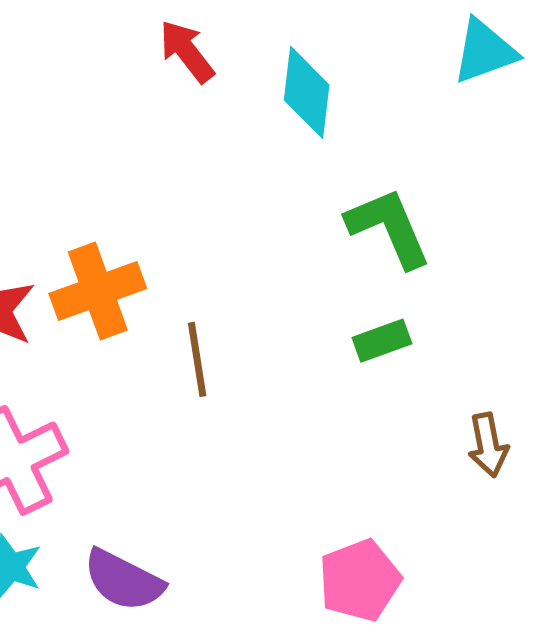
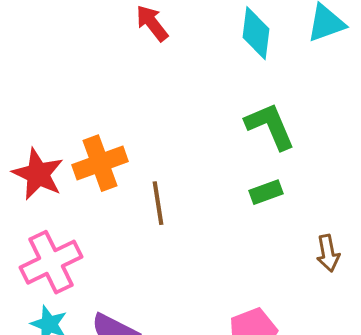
cyan diamond: (307, 92) -> (256, 33), moved

